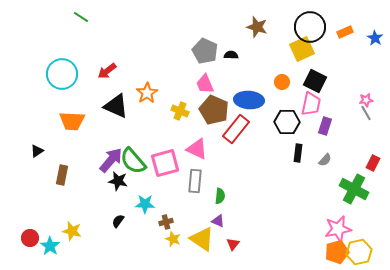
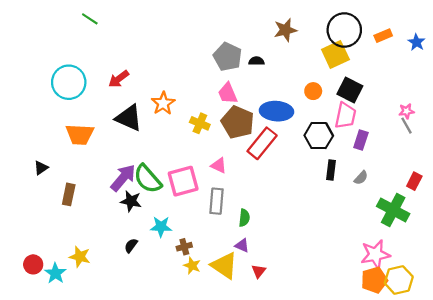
brown star: (257, 27) -> (285, 30), turned -30
pink triangle: (197, 149) -> (219, 166), size x0.7

